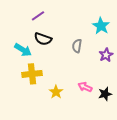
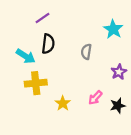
black semicircle: (43, 39) -> (48, 44), turned -102
purple star: (106, 55) -> (119, 72), moved
pink arrow: (85, 87) -> (95, 98), turned -72

